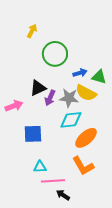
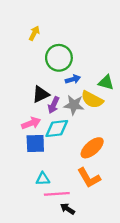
blue arrow: (80, 73) -> (73, 79), moved
pink arrow: (14, 106) -> (31, 123), moved
cyan diamond: (71, 120) -> (57, 129), moved

